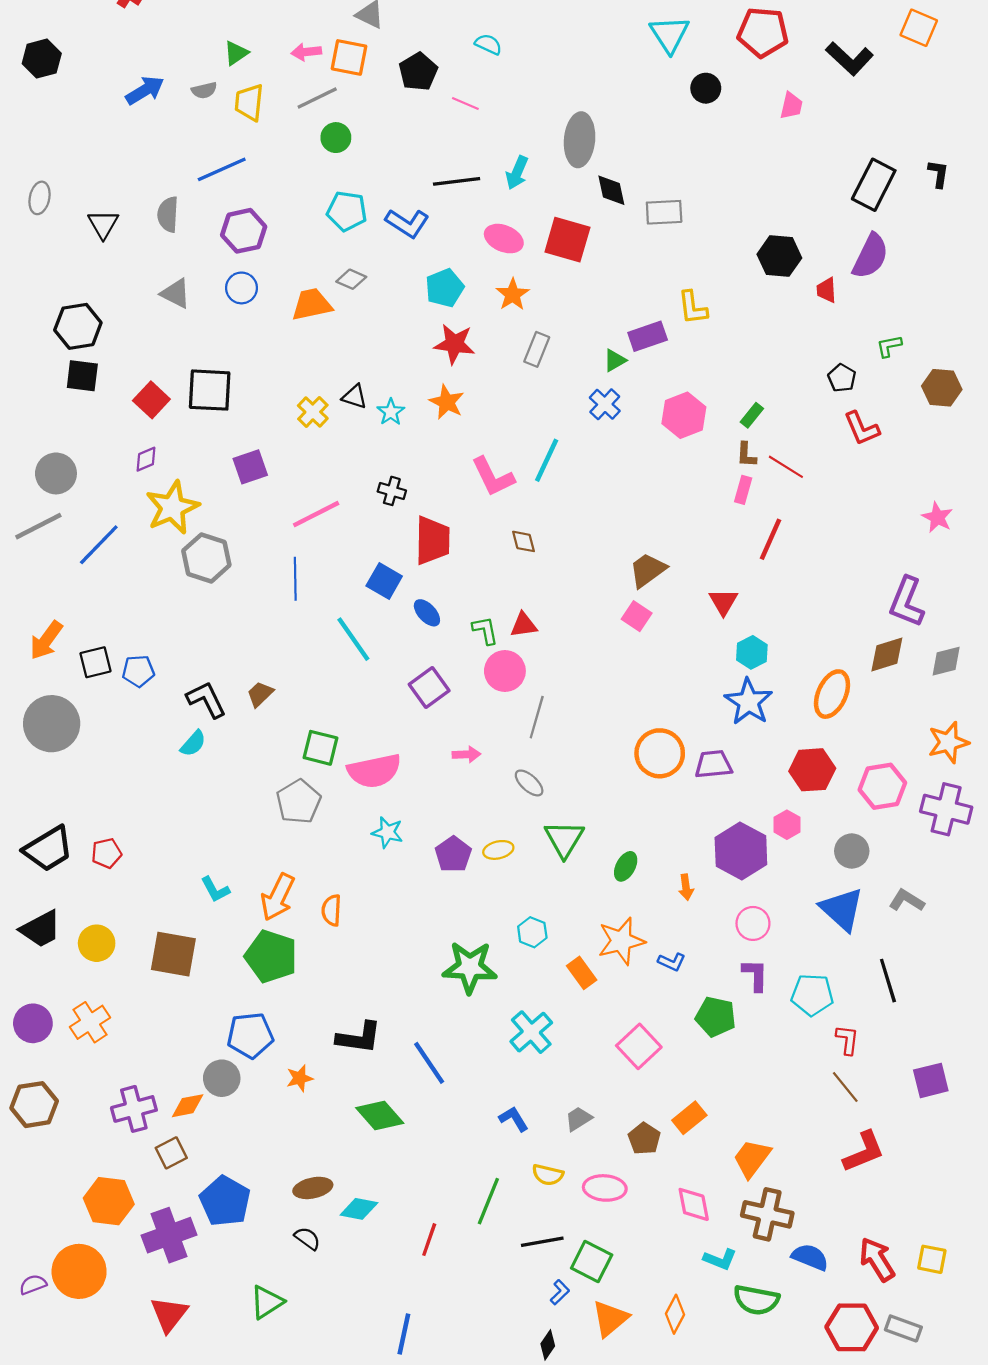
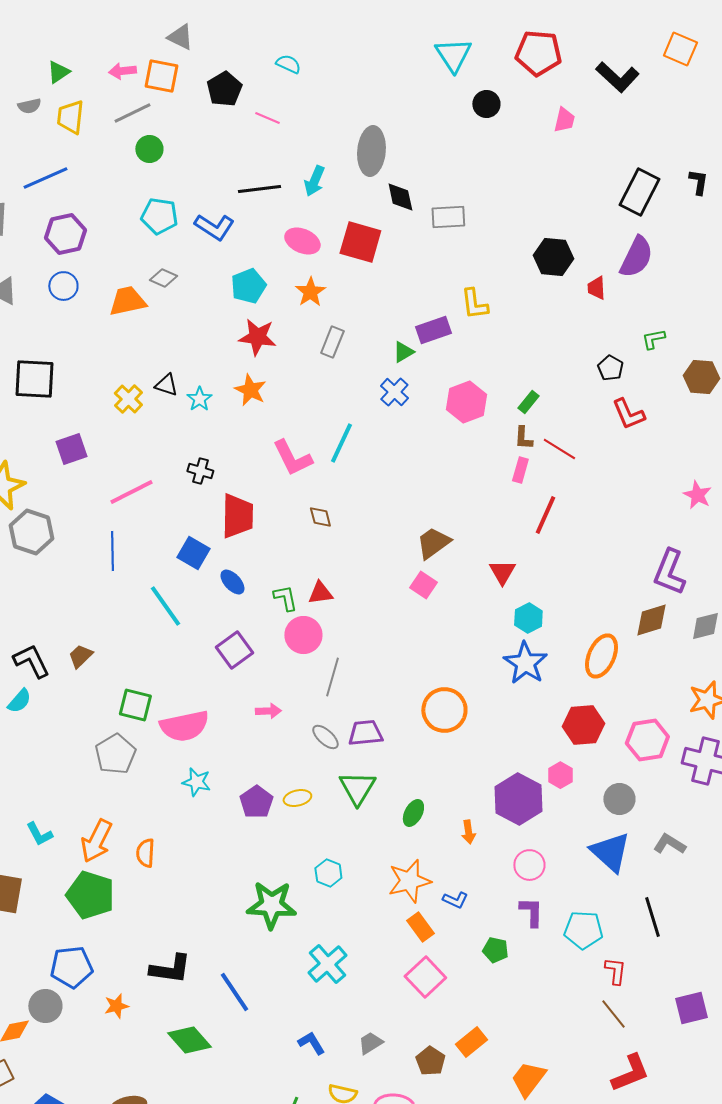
purple trapezoid: (713, 764) -> (365, 733), moved
orange rectangle: (582, 973) -> (420, 927), moved
green pentagon: (716, 1017) -> (495, 950), size x0.7

